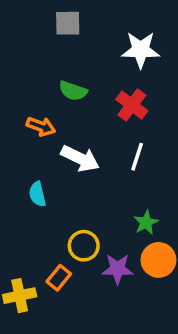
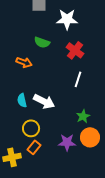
white star: (141, 50) -> (67, 19), moved
white arrow: (80, 158) -> (44, 101), moved
yellow circle: (84, 246) -> (31, 128), moved

